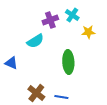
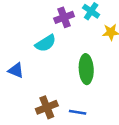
brown cross: (36, 93) -> (47, 107), turned 30

